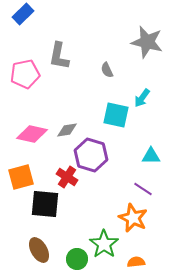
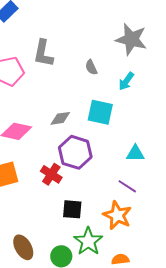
cyan arrow: (142, 98) -> (126, 81), moved
gray diamond: (67, 130) -> (60, 118), moved
black square: (45, 204) -> (72, 209), moved, size x0.7

